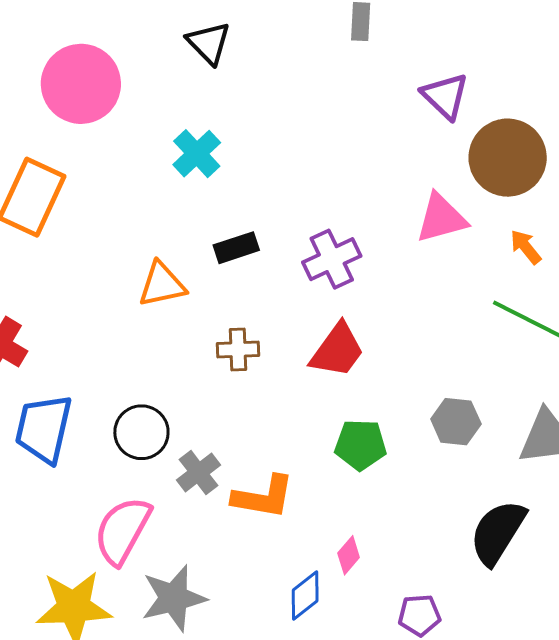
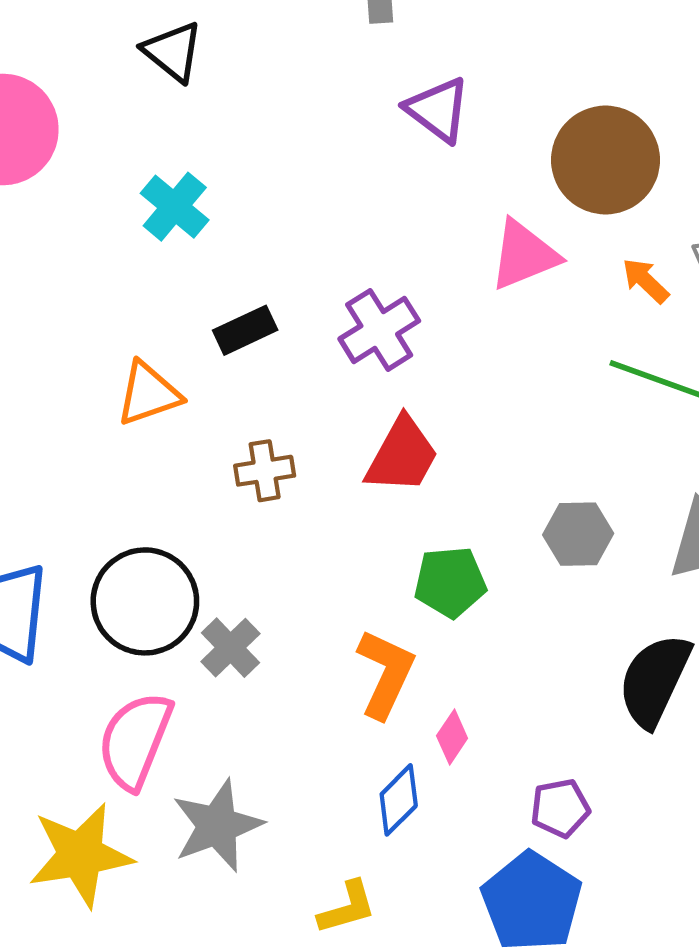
purple triangle: (445, 96) -> (438, 110), moved
black circle: (141, 432) -> (145, 601), size x1.4
orange L-shape: (263, 497) -> (385, 674), moved, turned -68

